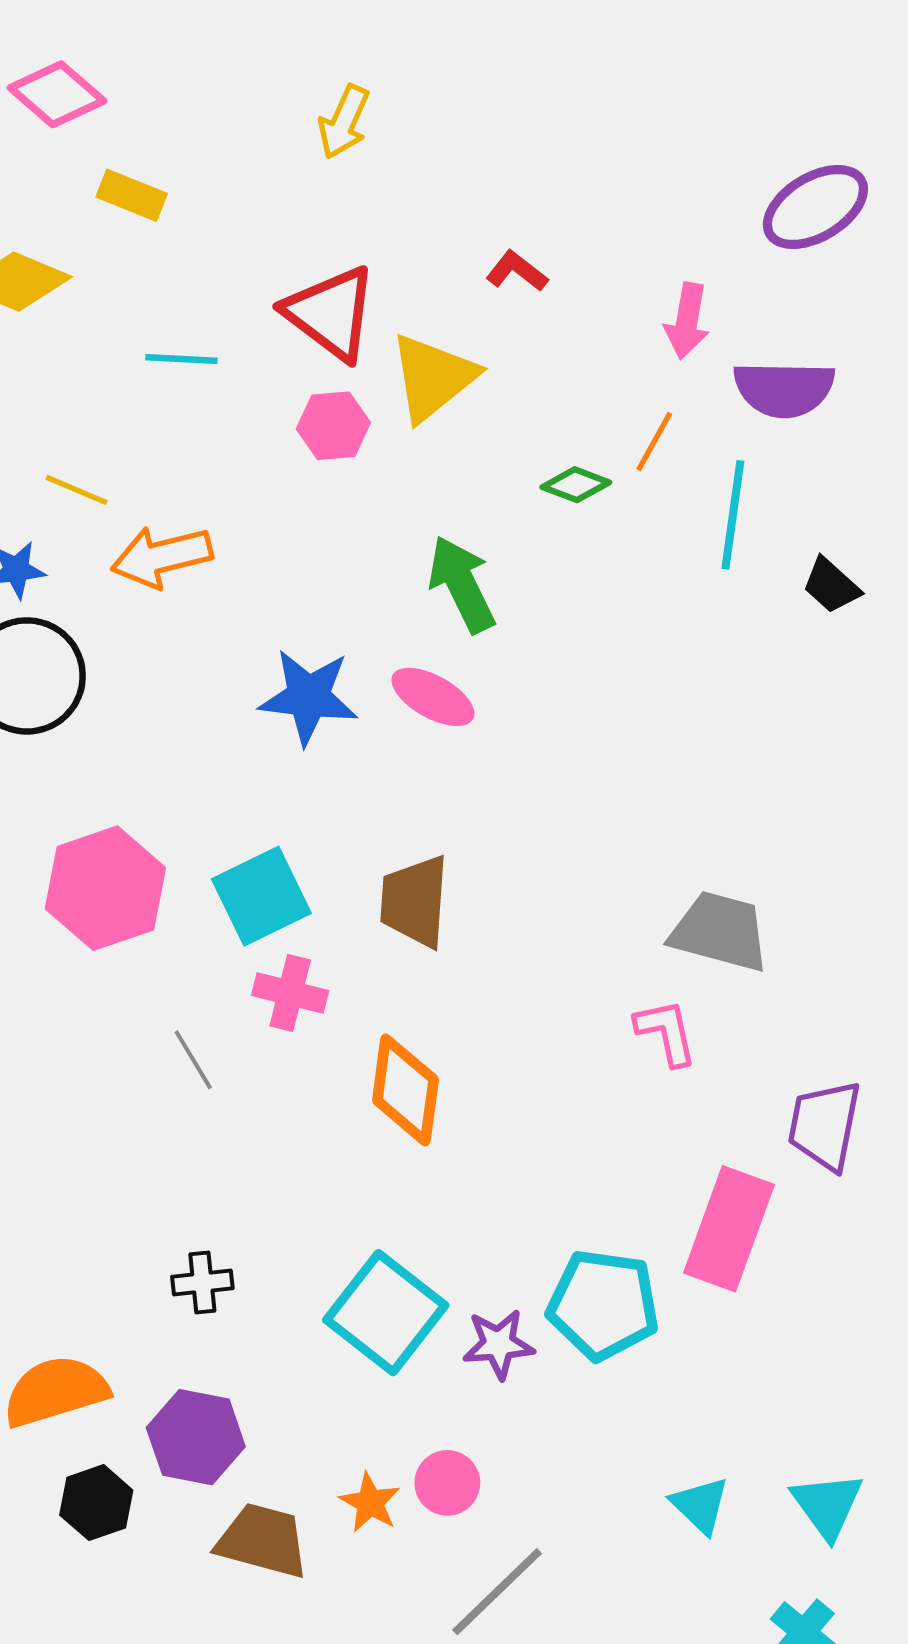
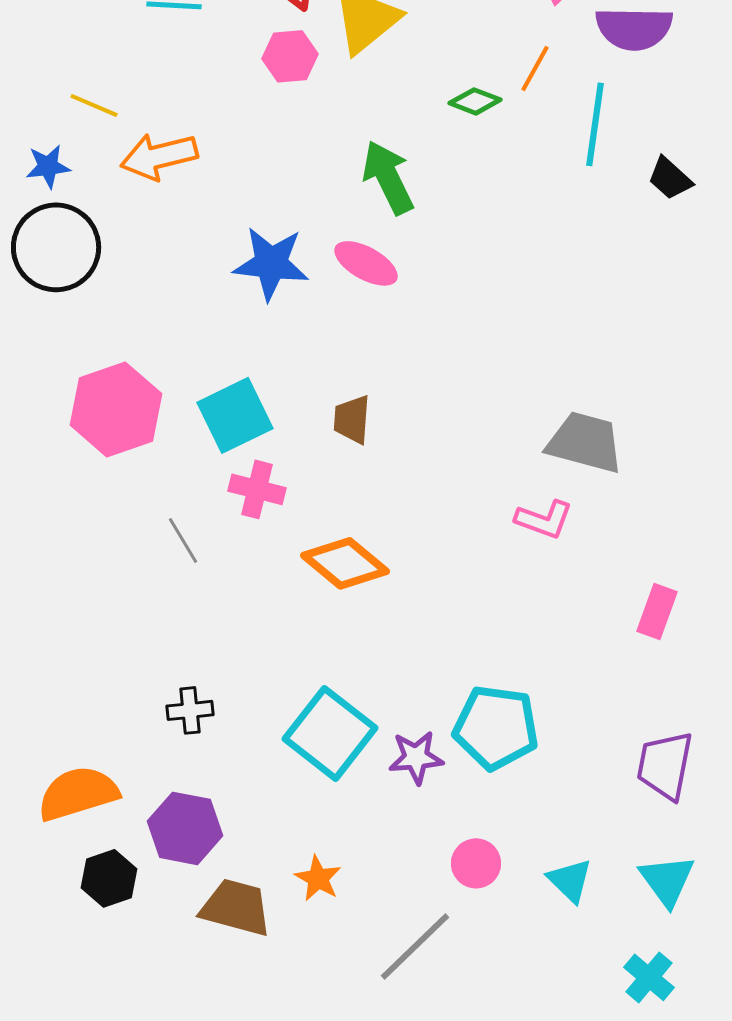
brown trapezoid: (415, 901) -> (352, 419), size x0.7
pink L-shape: (666, 1032) -> (544, 519), turned 122
orange diamond: (405, 1090) -> (345, 563), turned -58
purple trapezoid: (825, 1125) -> (665, 765), moved
pink rectangle: (729, 1229) -> (657, 611), moved, size x0.6
pink circle: (447, 1483) -> (476, 863), moved

